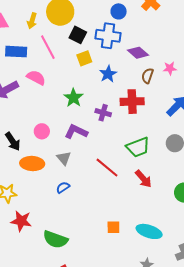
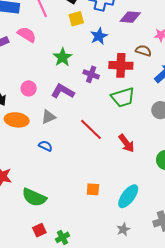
purple diamond: (138, 53) -> (130, 17), turned -40
brown semicircle: (148, 76) -> (143, 51), moved, turned 84
green trapezoid: (138, 147) -> (123, 97), moved
gray triangle: (64, 158) -> (49, 117), turned 42
blue semicircle: (63, 187) -> (45, 146), turned 56
cyan ellipse: (149, 231) -> (128, 196), turned -75

